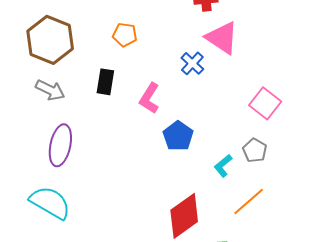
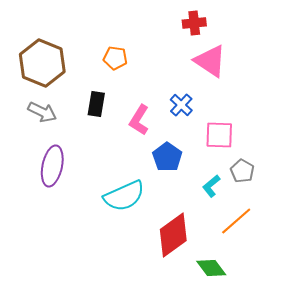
blue cross: (192, 63) -> (181, 105), moved
pink square: (265, 103) -> (219, 135), moved, turned -36
cyan semicircle: (50, 203) -> (124, 196), moved, turned 126

